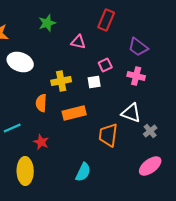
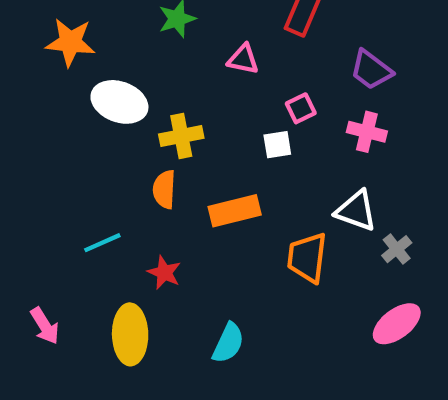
yellow cross: (61, 81) -> (181, 136), moved
cyan semicircle: (83, 172) -> (228, 343), moved

